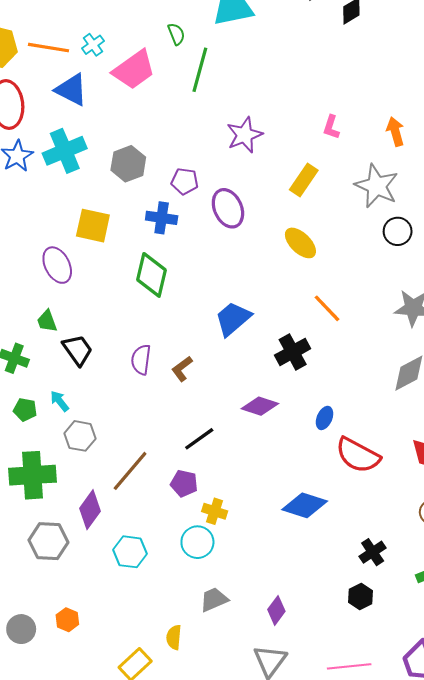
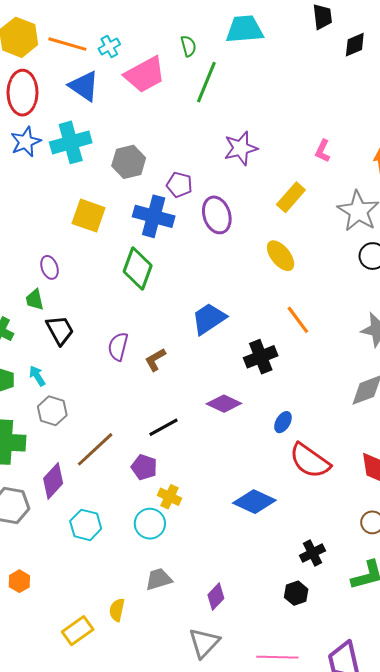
blue cross: (162, 218) -> (154, 216), size x1.4
purple ellipse: (57, 265) -> (49, 267), moved, size x0.7

